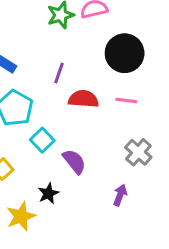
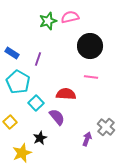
purple line: (59, 73) -> (38, 59), moved
red semicircle: (83, 99) -> (66, 94), moved
gray cross: (138, 152) -> (106, 127), moved

